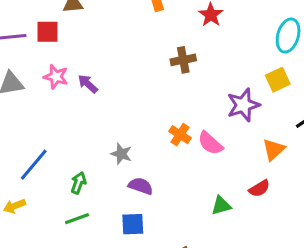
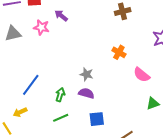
purple arrow: (88, 84) -> (61, 16), moved
orange cross: (180, 135) -> (119, 52), moved
pink semicircle: (210, 143) -> (142, 75), moved
purple semicircle: (141, 186) -> (86, 93), moved

